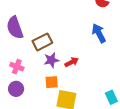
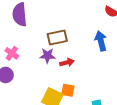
brown rectangle: (42, 42) -> (57, 38), moved
orange square: (52, 82) -> (68, 90), moved

